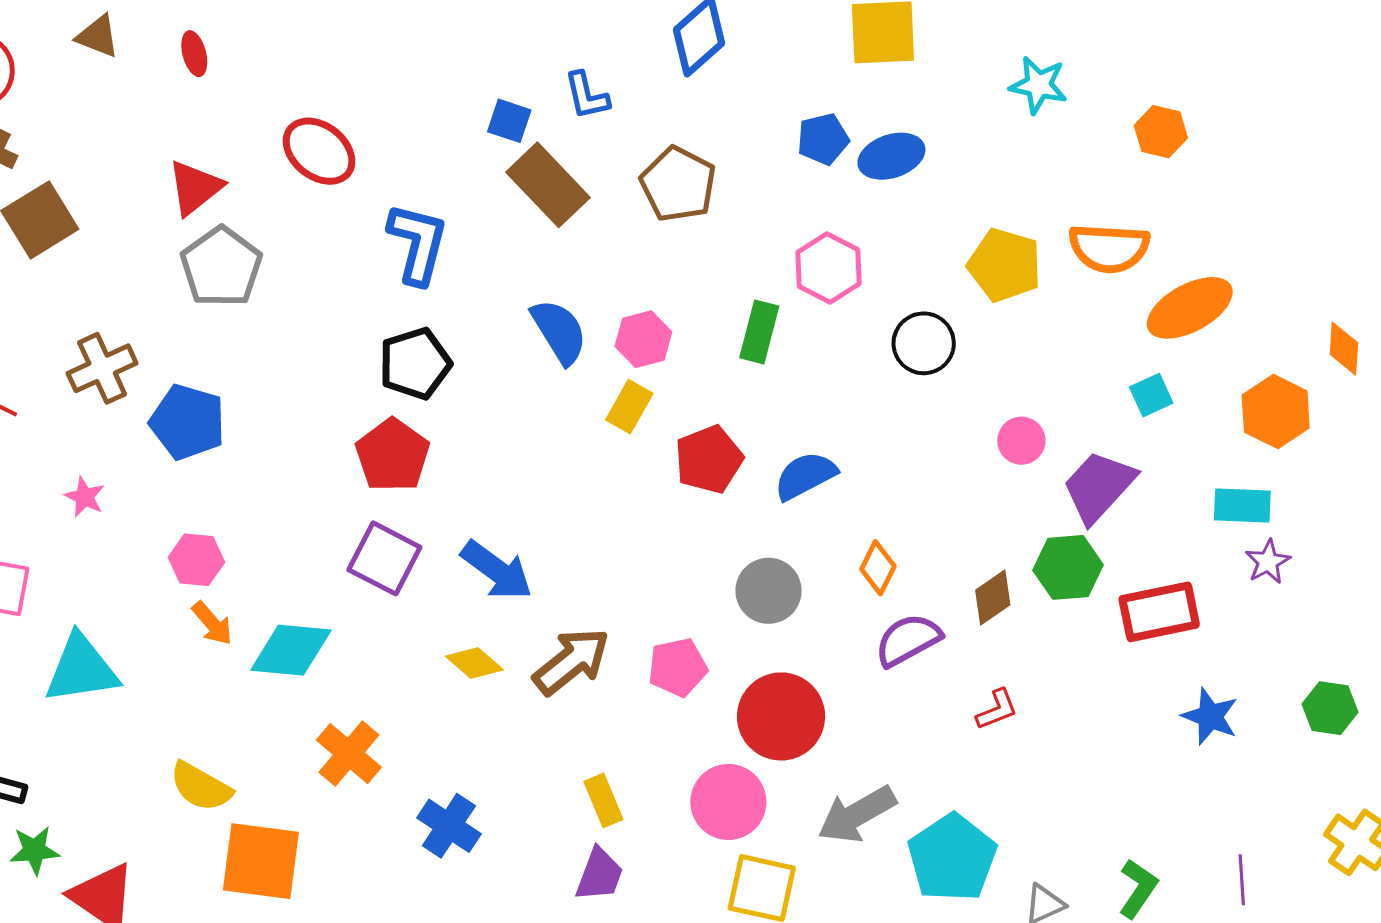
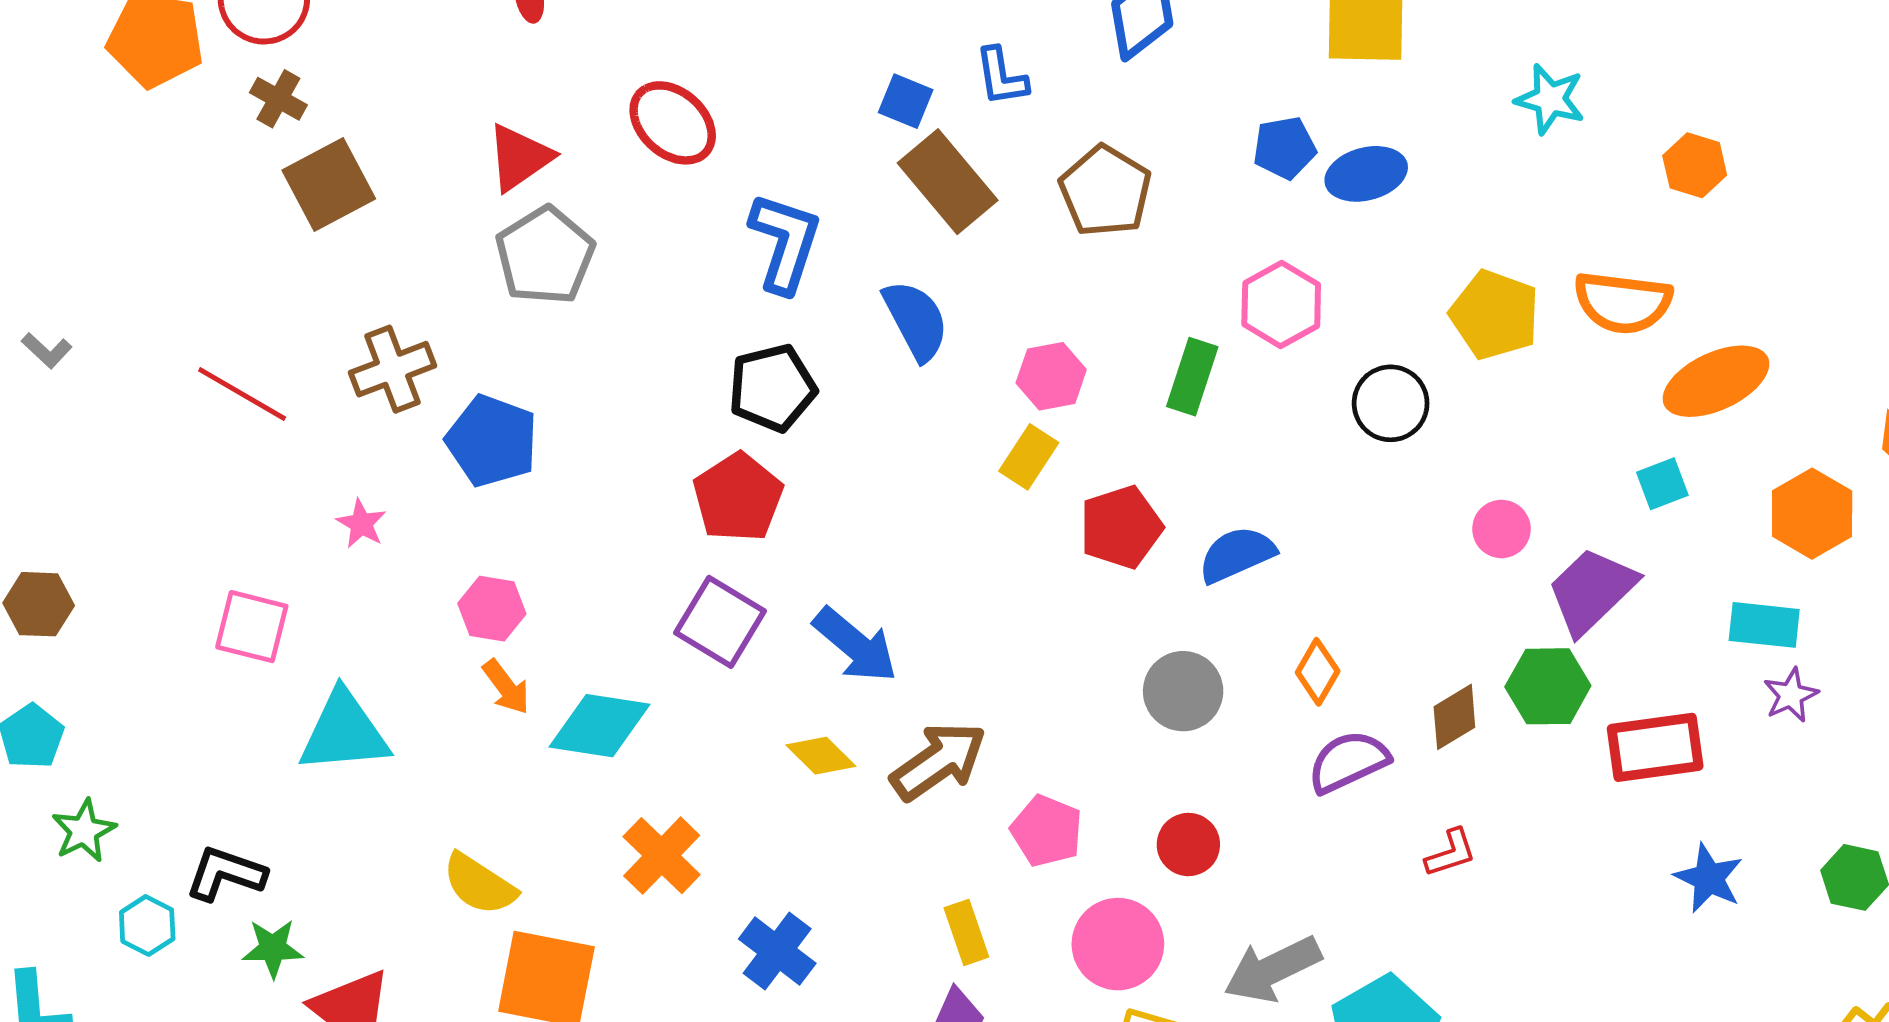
blue semicircle: (559, 332) -> (916, 320), moved
pink pentagon: (678, 667) -> (1047, 831), moved, turned 30
red circle: (781, 716) -> (1188, 845), size x0.6

